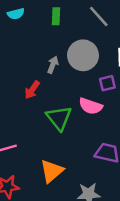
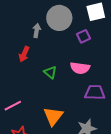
pink semicircle: (91, 106) -> (80, 68), moved
green triangle: (59, 118) -> (50, 72), size x0.6

